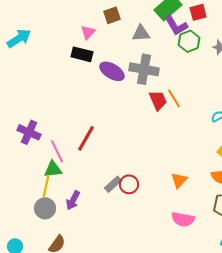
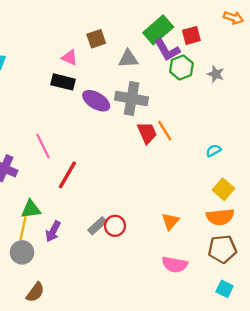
pink triangle: (88, 32) -> (70, 58), turned -49
pink line: (57, 151) -> (43, 146), moved
purple arrow: (73, 200) -> (53, 231), moved

